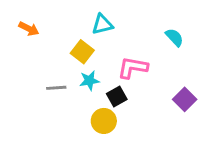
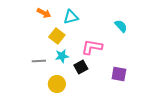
orange arrow: (29, 29) -> (44, 13), moved
purple square: (185, 99) -> (119, 74), moved, turned -35
yellow circle: (104, 121) -> (57, 84), moved

